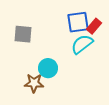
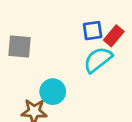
blue square: (78, 22) -> (93, 31), size x0.7

